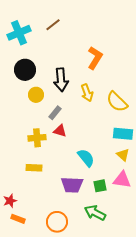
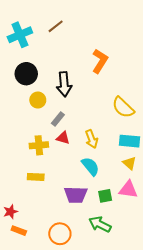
yellow arrow: (87, 93) -> (92, 139), moved

